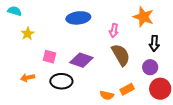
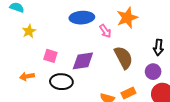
orange star: (143, 17) -> (127, 18), moved, turned 30
pink arrow: (114, 31) -> (105, 31), moved, turned -48
purple diamond: (81, 60) -> (83, 61), turned -30

